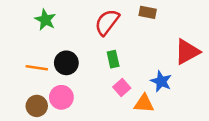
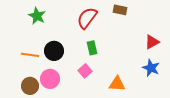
red triangle: (187, 52) -> (152, 42), size x0.7
blue star: (161, 81) -> (151, 68), moved
pink square: (122, 87) -> (85, 71), moved

